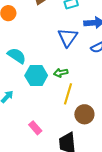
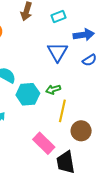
pink rectangle: (35, 128) -> (44, 143), moved, size x1.5

